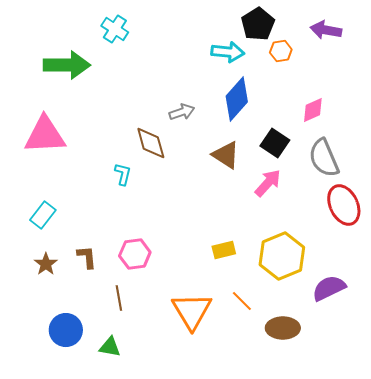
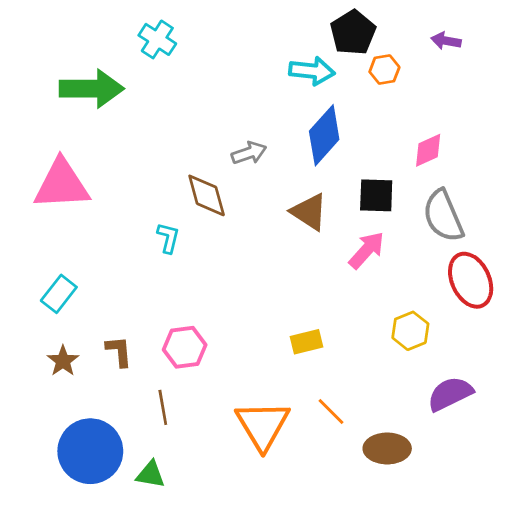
purple arrow: (326, 30) -> (446, 41), size x0.7
black square: (275, 143) -> (376, 195), turned -32
yellow hexagon: (282, 256) -> (410, 331), moved, size x0.6
blue circle: (66, 330) -> (90, 451), size x1.4

